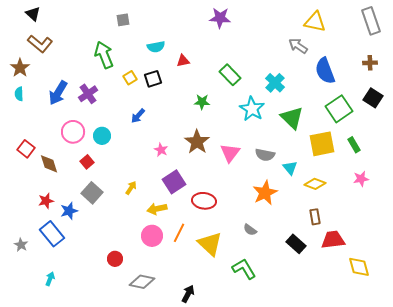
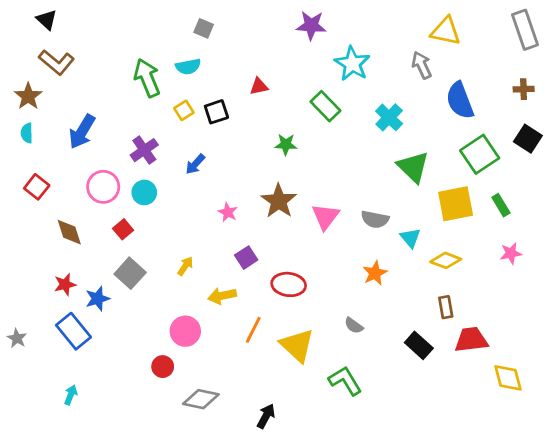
gray square: (123, 20) -> (204, 28), moved, turned 32
gray arrow: (298, 46) -> (422, 65), turned 30
cyan semicircle: (156, 47) -> (188, 67), moved
purple cross: (88, 94) -> (144, 150), moved
cyan star: (252, 109) -> (352, 64), moved
red square: (26, 149) -> (37, 187), moved
purple square: (174, 182) -> (246, 258), size x0.7
orange star: (265, 193) -> (375, 273), size x0.7
pink circle: (152, 236) -> (185, 331), moved
gray star: (21, 245) -> (17, 338), moved

